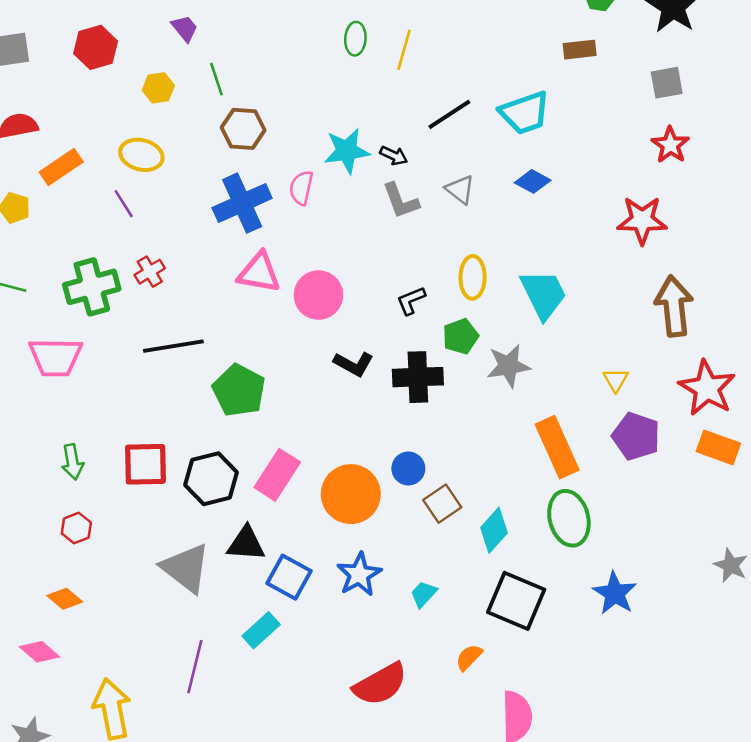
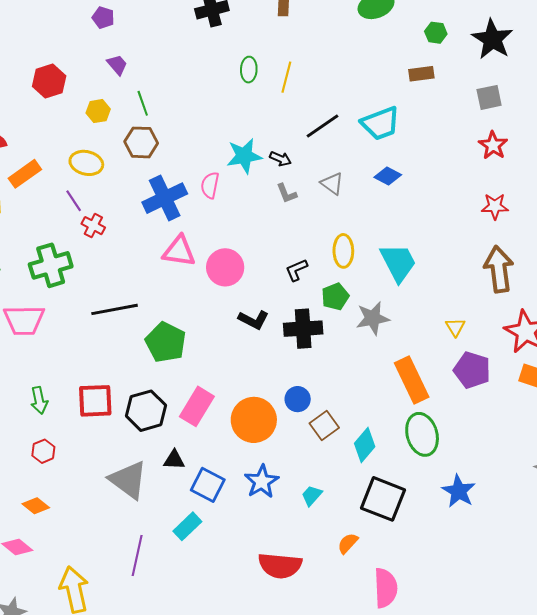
brown hexagon: (243, 129) -> (141, 142), moved
gray L-shape: (401, 201) -> (287, 193), size x0.7
red star: (642, 220) -> (495, 206), moved, size x0.7
red cross: (150, 272) -> (93, 226), moved, turned -30
black triangle: (246, 544) -> (174, 460), size x0.7
red semicircle: (380, 684) -> (280, 566), turned 36

